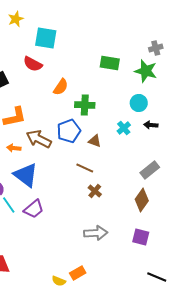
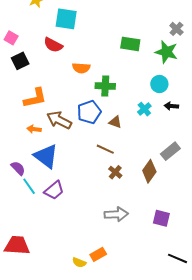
gray cross: (156, 48) -> (176, 29), turned -32
orange semicircle: (61, 87) -> (81, 68), turned 60
brown diamond: (142, 200) -> (149, 171), moved

